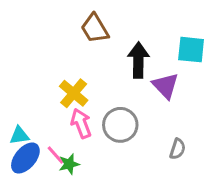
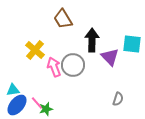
cyan square: (191, 50) -> (132, 44), moved
yellow cross: (74, 93) -> (35, 50), moved
pink arrow: (81, 123) -> (54, 67), moved
gray circle: (120, 125) -> (73, 65), moved

